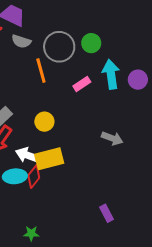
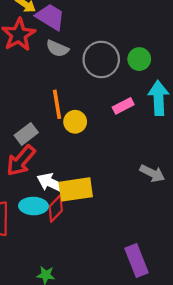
orange line: (41, 71) -> (57, 104), moved
yellow circle: (44, 122) -> (75, 122), moved
purple rectangle: (106, 213) -> (136, 260), size x1.5

